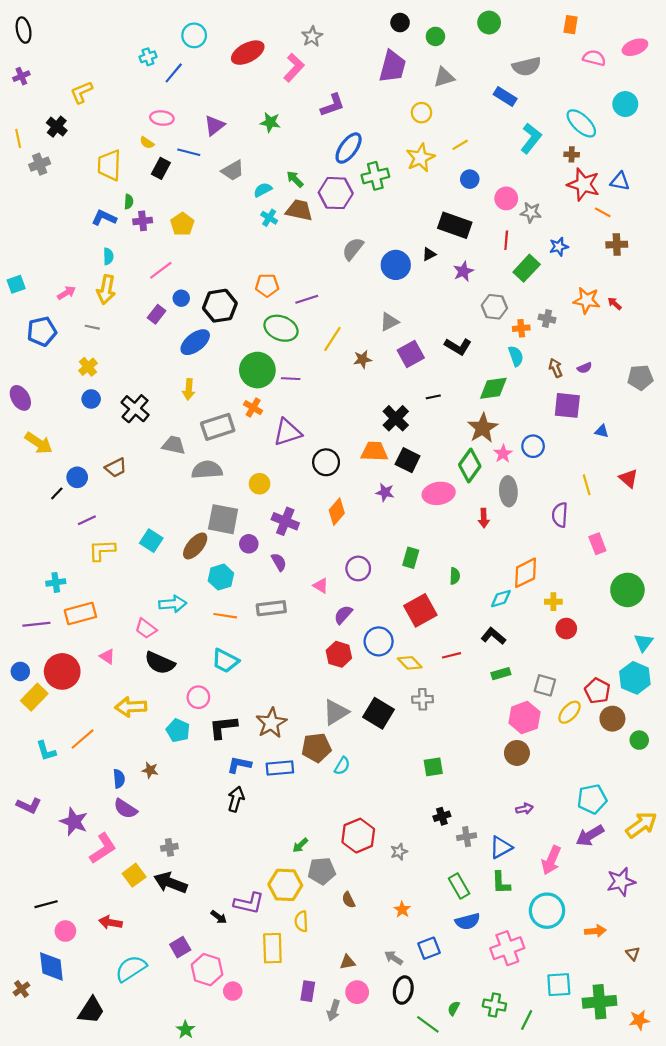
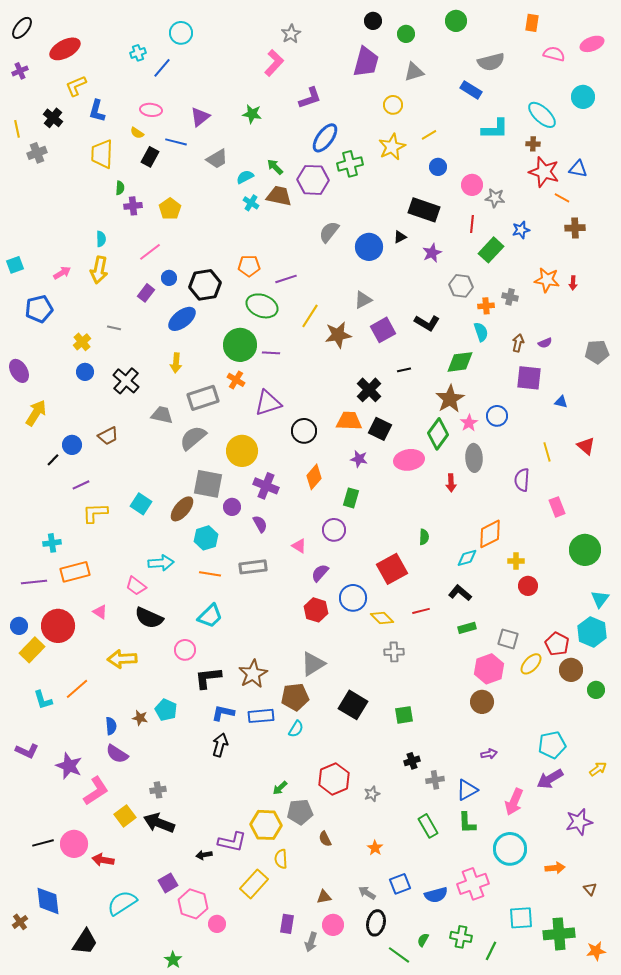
black ellipse: (24, 30) -> (22, 28), turned 50
red ellipse: (248, 53) -> (65, 49), moved
cyan L-shape: (531, 138) -> (495, 129), turned 52
blue L-shape: (104, 218) -> (97, 111), moved, turned -100
red arrow: (615, 304) -> (573, 283), turned -128
gray line: (92, 327) -> (114, 328), moved
brown star: (362, 359) -> (338, 335), size x1.5
brown arrow: (556, 368) -> (518, 343), turned 36
yellow arrow: (39, 443) -> (36, 413), turned -92
gray semicircle: (207, 470) -> (193, 438), turned -36
yellow circle: (260, 484) -> (242, 451), size x1.6
green rectangle: (411, 558) -> (351, 498), moved
cyan trapezoid: (225, 661) -> (210, 616), turned -72
black square: (379, 713) -> (353, 705), moved
cyan pentagon: (178, 730) -> (166, 710), moved
cyan semicircle: (342, 766) -> (296, 729), moved
yellow arrow: (641, 825) -> (598, 769), size x0.6
black arrow: (219, 917) -> (204, 855), turned 133
blue semicircle: (468, 921) -> (436, 895), moved
pink circle: (65, 931) -> (74, 844), moved, size x1.4
yellow rectangle: (272, 948) -> (254, 884), turned 44

